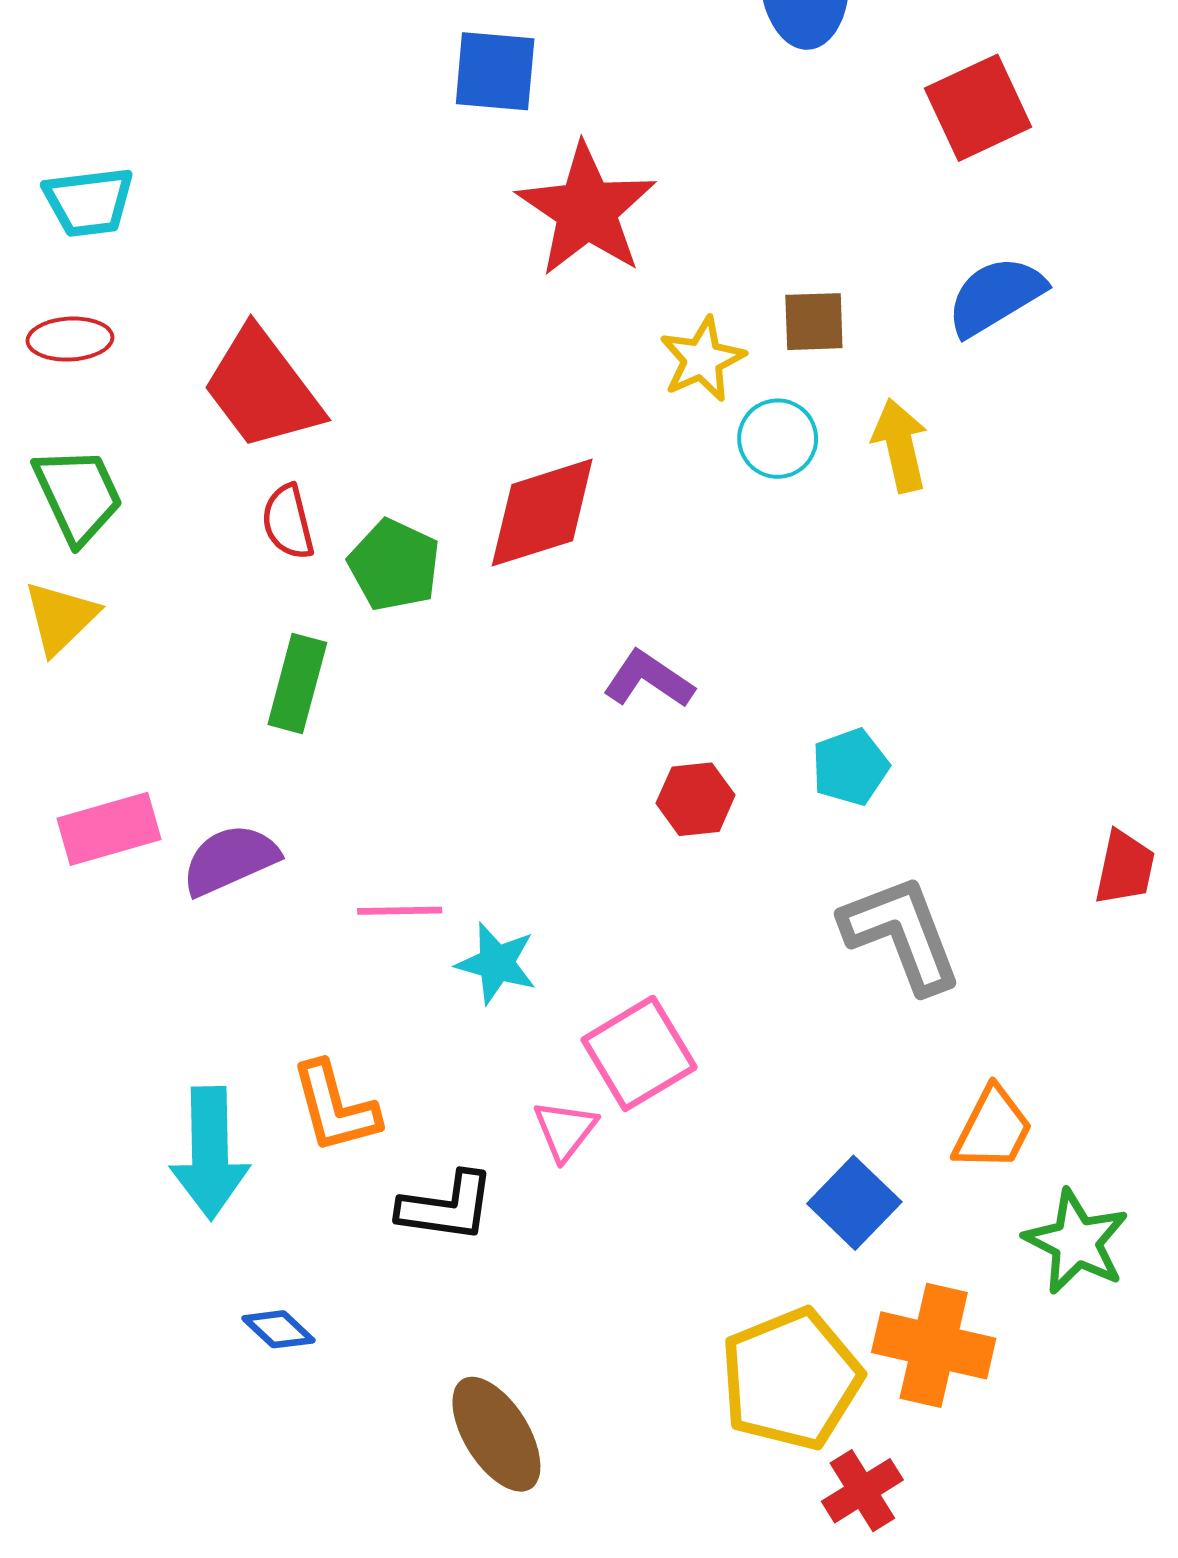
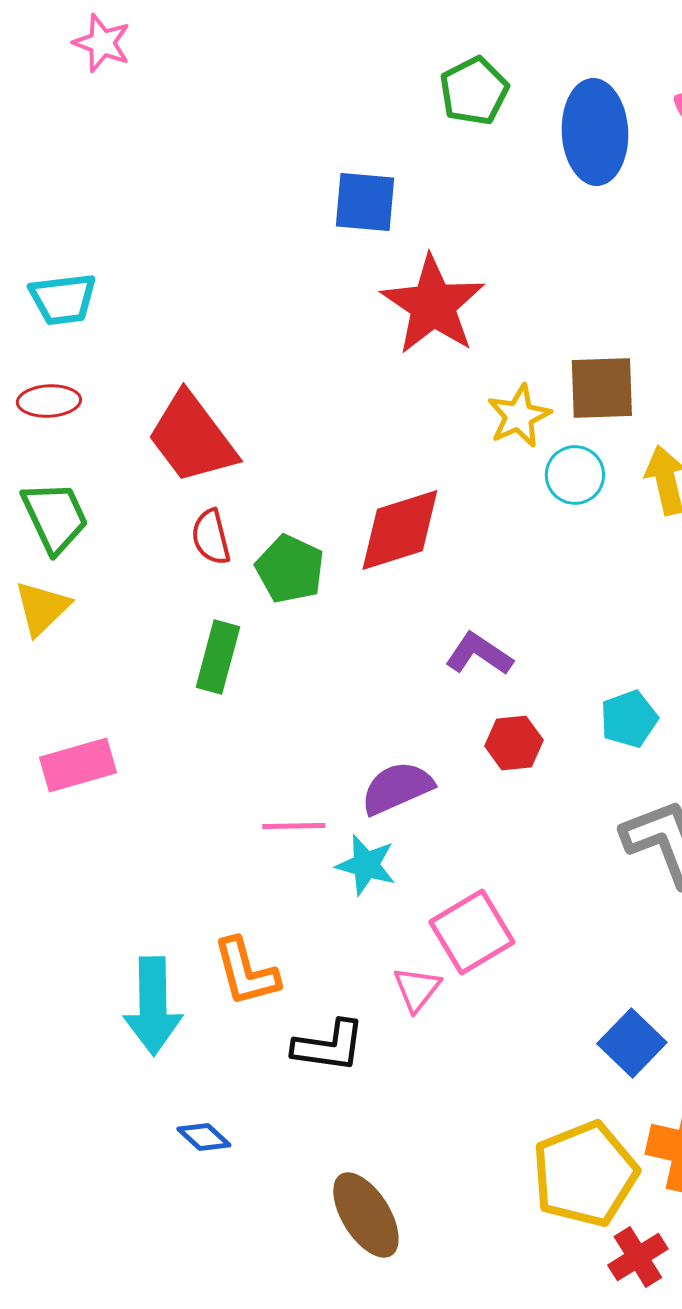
brown square: (814, 322) -> (602, 388), size x1.4
purple semicircle: (230, 860) -> (397, 788), moved

